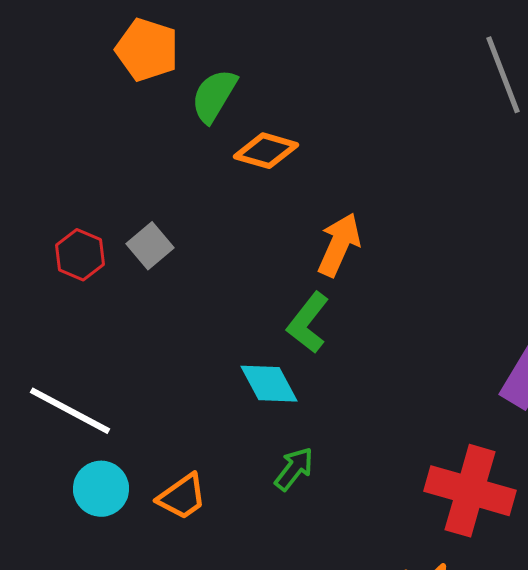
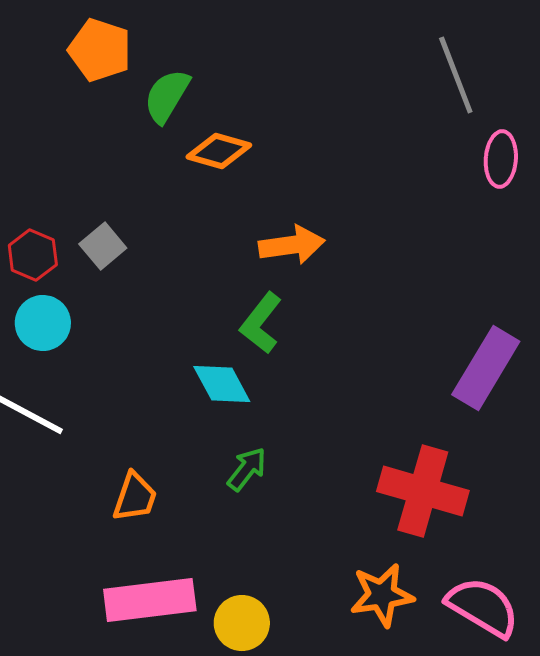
orange arrow: (339, 245) -> (292, 245), turned 58
cyan circle: (101, 489) -> (43, 323), moved
orange trapezoid: (182, 497) -> (135, 497), turned -36

